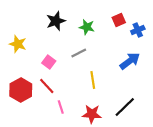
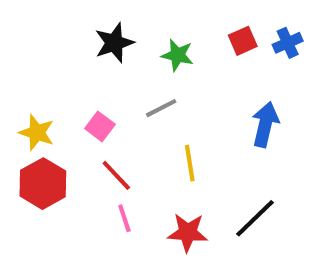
blue cross: (138, 30) -> (288, 43), moved
yellow star: (18, 44) -> (37, 133), moved
blue arrow: (130, 61) -> (265, 124), turned -40
red line: (47, 86) -> (116, 175), moved

